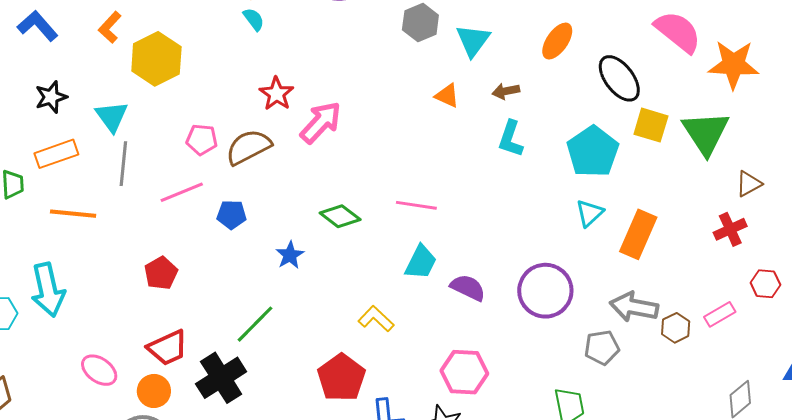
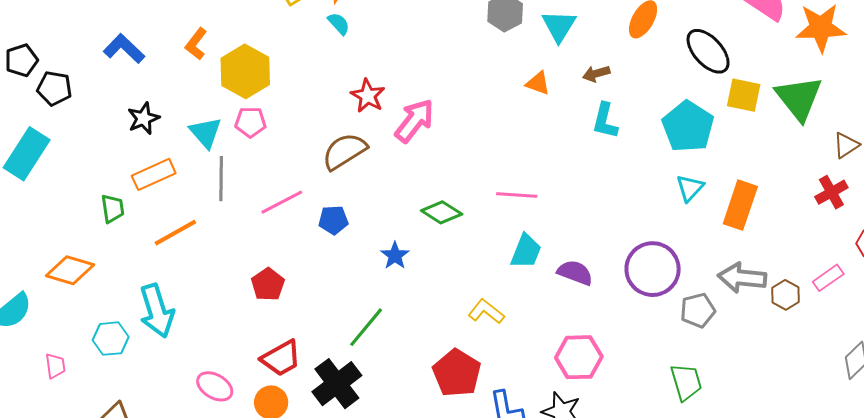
pink pentagon: (202, 140) -> (250, 122), moved
orange line: (73, 214) -> (175, 233), turned -30
gray pentagon: (602, 347) -> (698, 310), moved

